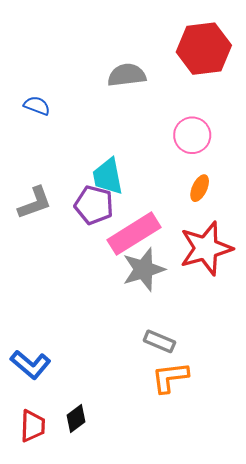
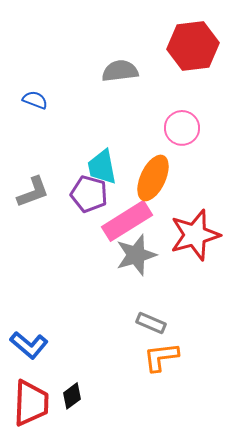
orange ellipse: (200, 188) -> (153, 178), moved, size x1.8
red trapezoid: (33, 426) -> (31, 403), size x1.5

